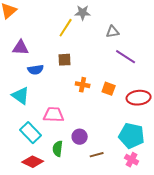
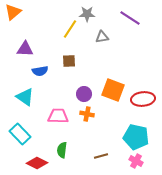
gray triangle: (113, 32) -> (102, 37), moved
purple line: (126, 57) -> (130, 18), moved
orange cross: (83, 85) -> (87, 114), moved
orange square: (109, 89) -> (113, 90), size x1.6
cyan rectangle: (31, 133) -> (20, 134), moved
purple circle: (80, 137) -> (84, 94), moved

